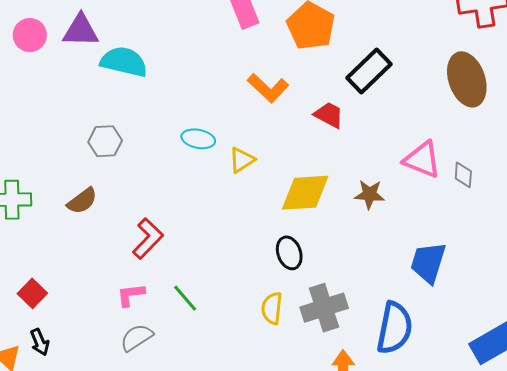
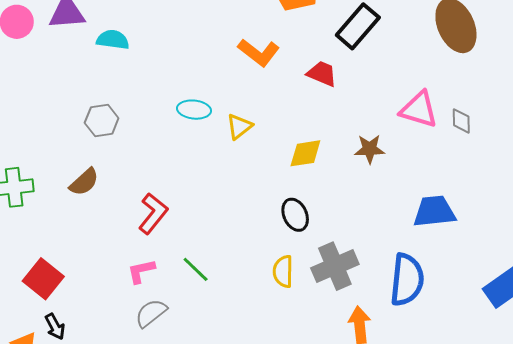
cyan semicircle: (124, 62) -> (113, 40), size x0.7
yellow diamond: (305, 193) -> (305, 153), size x0.7
blue trapezoid: (428, 262) -> (434, 211), turned 72
red square: (32, 293) -> (43, 279), size x1.4

